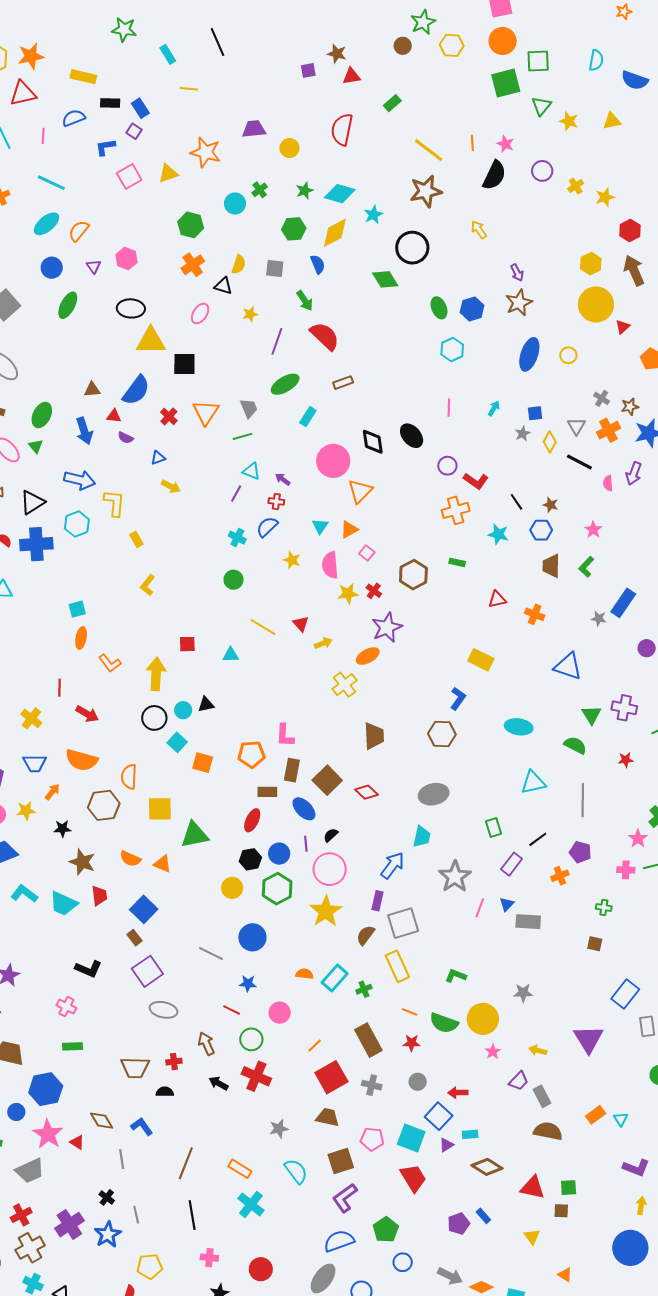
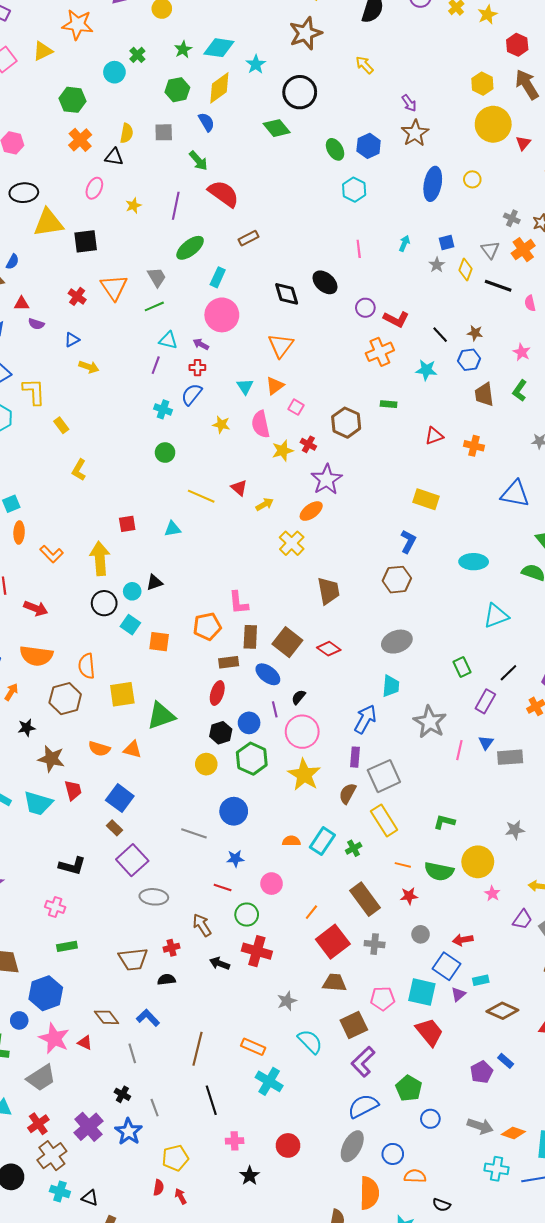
yellow star: (250, 314) -> (133, 206), moved
blue semicircle: (136, 390) -> (12, 262), moved, size x0.5
pink circle: (333, 461) -> (222, 315), moved

